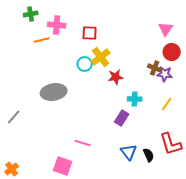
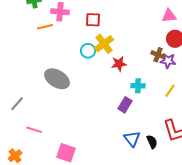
pink triangle: (166, 29) -> (169, 16), turned 49
gray ellipse: (54, 92) -> (57, 79), turned 40
pink line: (83, 143) -> (34, 130), moved

